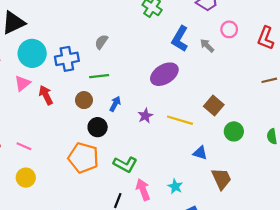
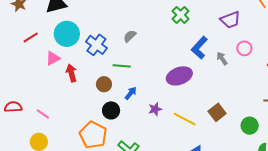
blue cross: (67, 59) -> (96, 45), turned 35
green circle: (234, 131) -> (250, 126), moved

